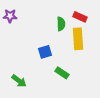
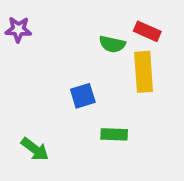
green semicircle: (61, 24) -> (112, 44), turned 104
green rectangle: (62, 73) -> (114, 134), turned -32

